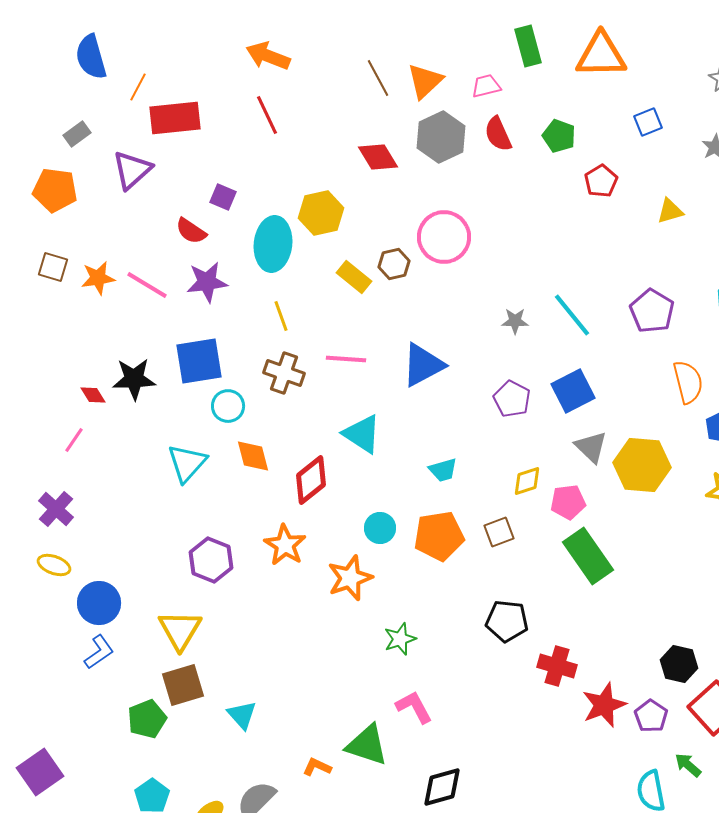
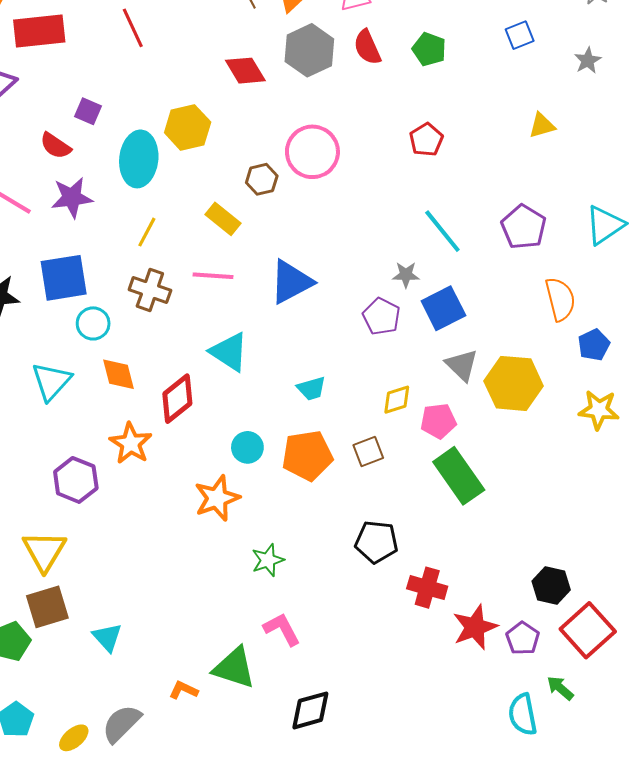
red pentagon: (601, 181) -> (426, 140), moved
yellow rectangle: (354, 277) -> (223, 219), moved
yellow line: (281, 316) -> (147, 232), turned 48
gray star: (515, 321) -> (406, 275), moved
orange star: (285, 545) -> (131, 443), moved

